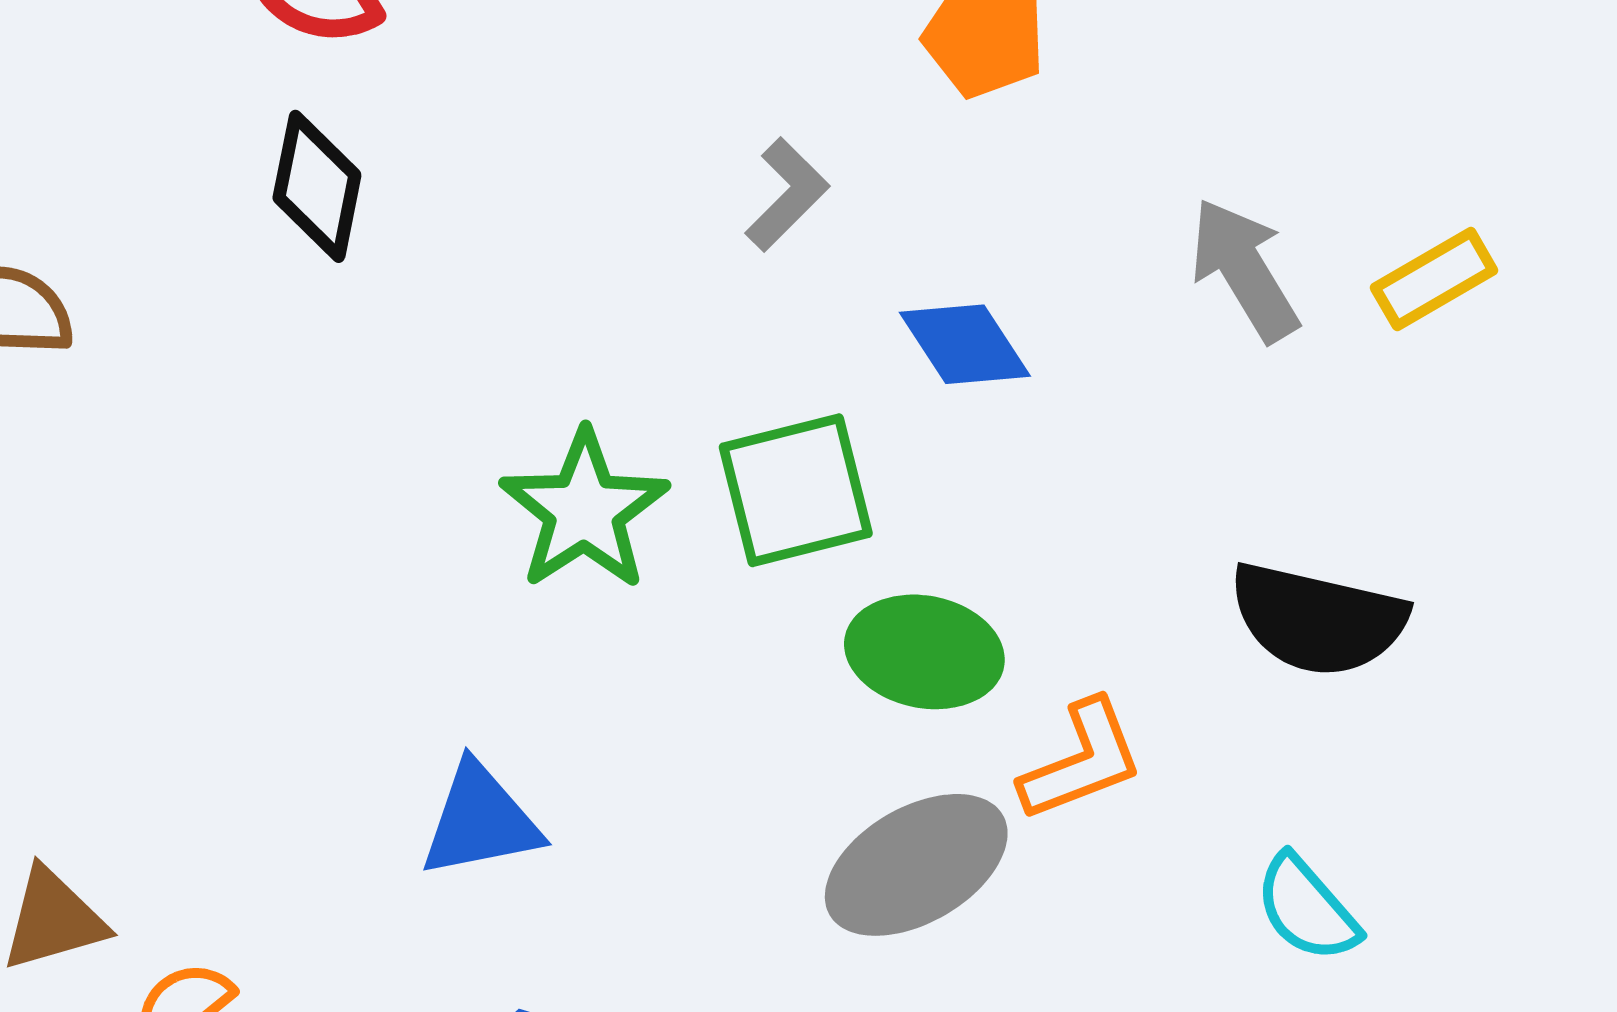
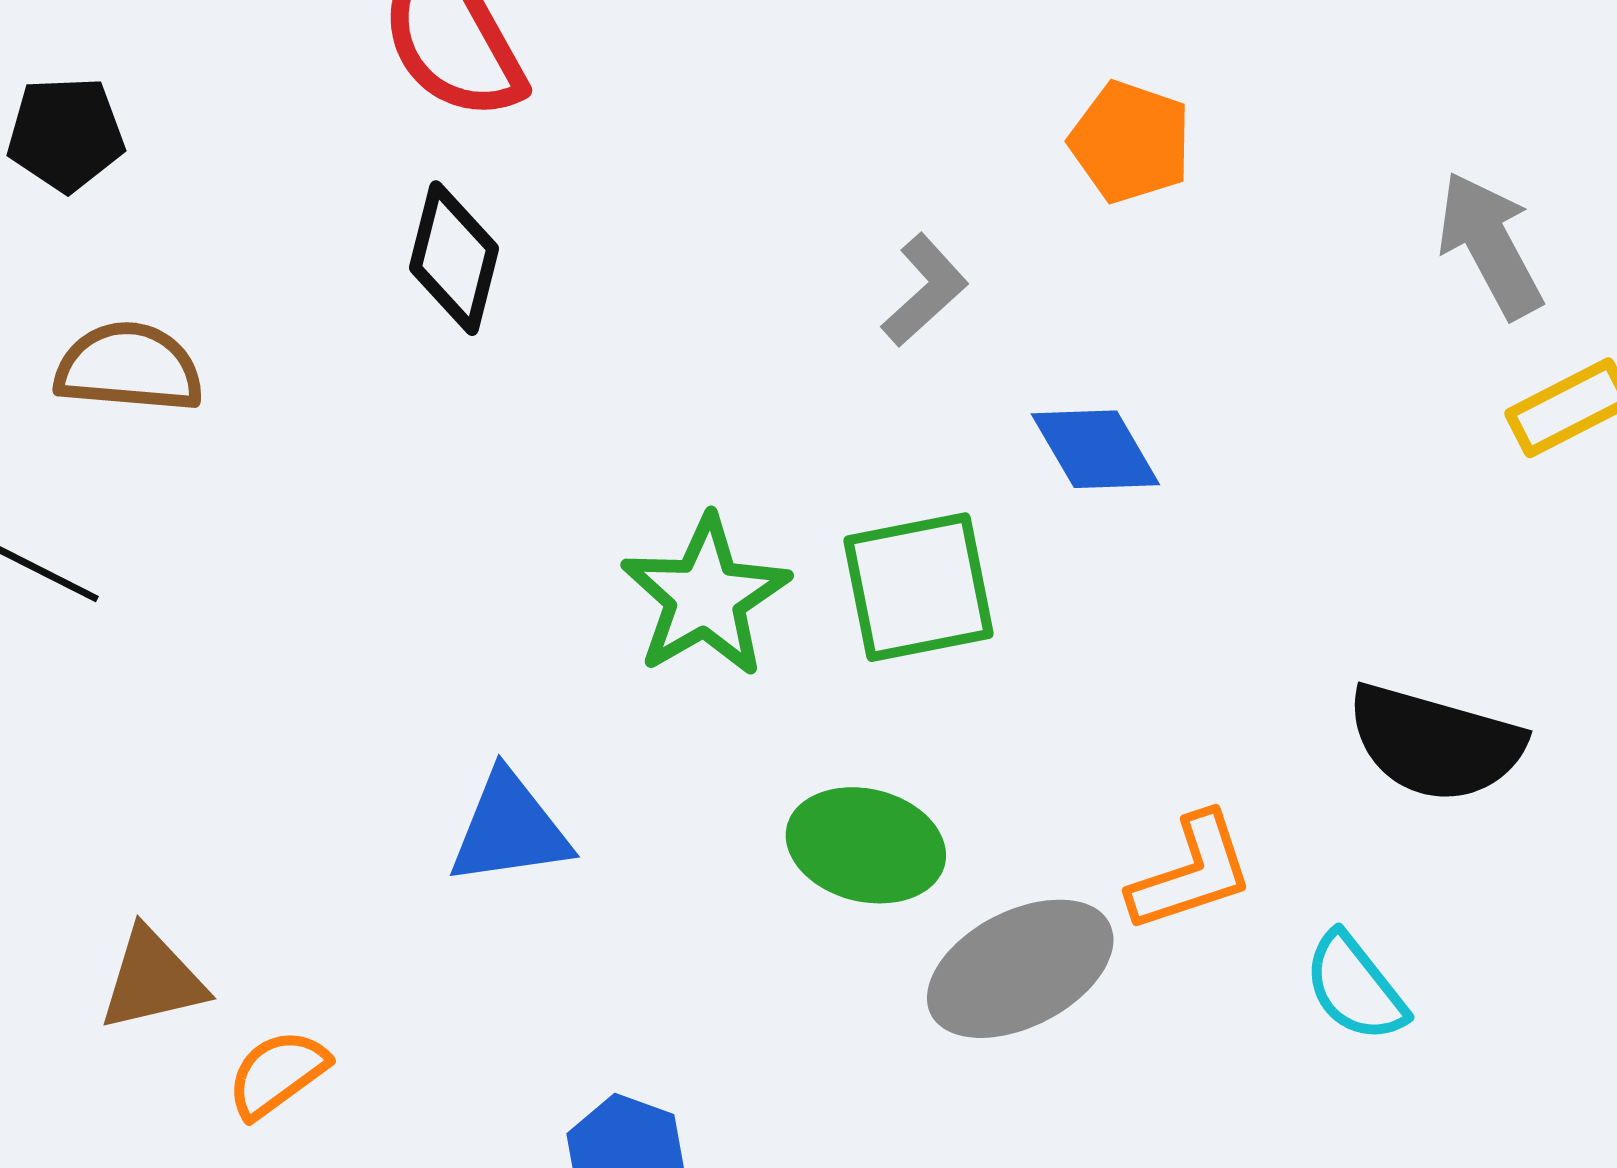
gray arrow: (1244, 270) -> (1490, 245), moved
green ellipse: (924, 652) -> (866, 845), moved
blue triangle: (480, 821) -> (509, 829), moved
cyan semicircle: (1307, 908) -> (1355, 987), moved

